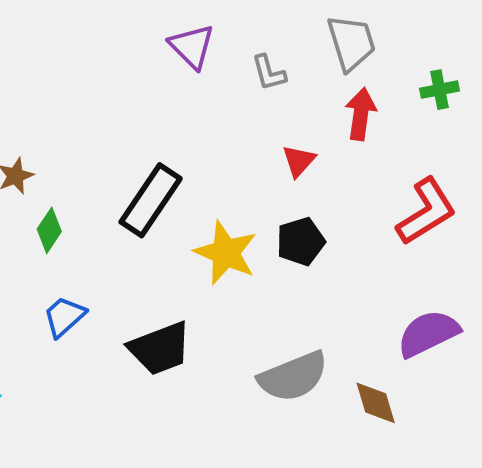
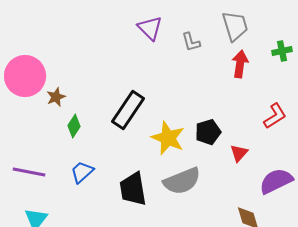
red triangle: (299, 161) -> (239, 153), moved
red L-shape: (426, 212) -> (275, 116), size x0.7
black trapezoid: (160, 348) -> (133, 189), turned 102
gray semicircle: (293, 377) -> (182, 181), moved

